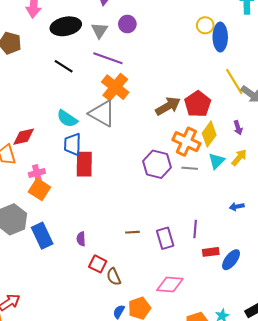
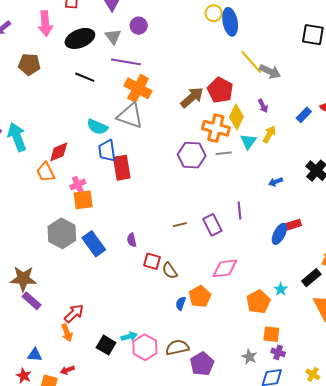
orange square: (39, 189) -> (83, 200), turned -30
red rectangle: (211, 252) -> (293, 225), moved

